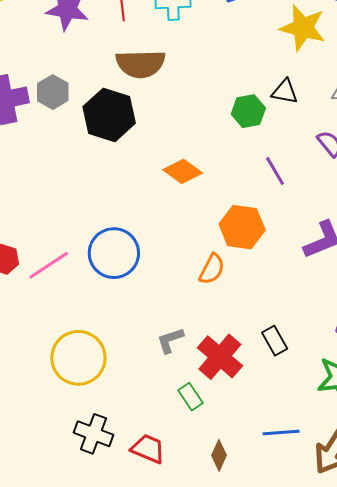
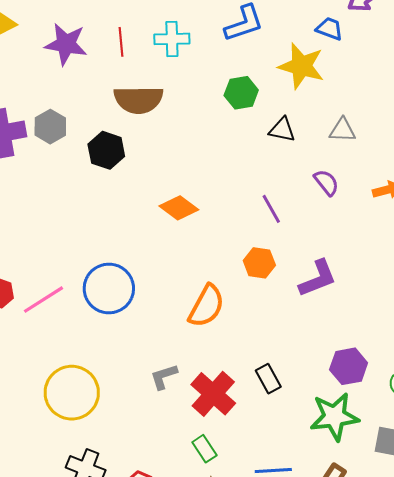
green hexagon: (248, 111) -> (241, 93), moved
black hexagon: (109, 115) -> (106, 150), size x0.7
orange hexagon: (242, 227) -> (259, 263), moved, size x0.7
orange semicircle: (212, 269) -> (207, 306), size x1.4
green rectangle: (190, 397) -> (204, 449), moved

